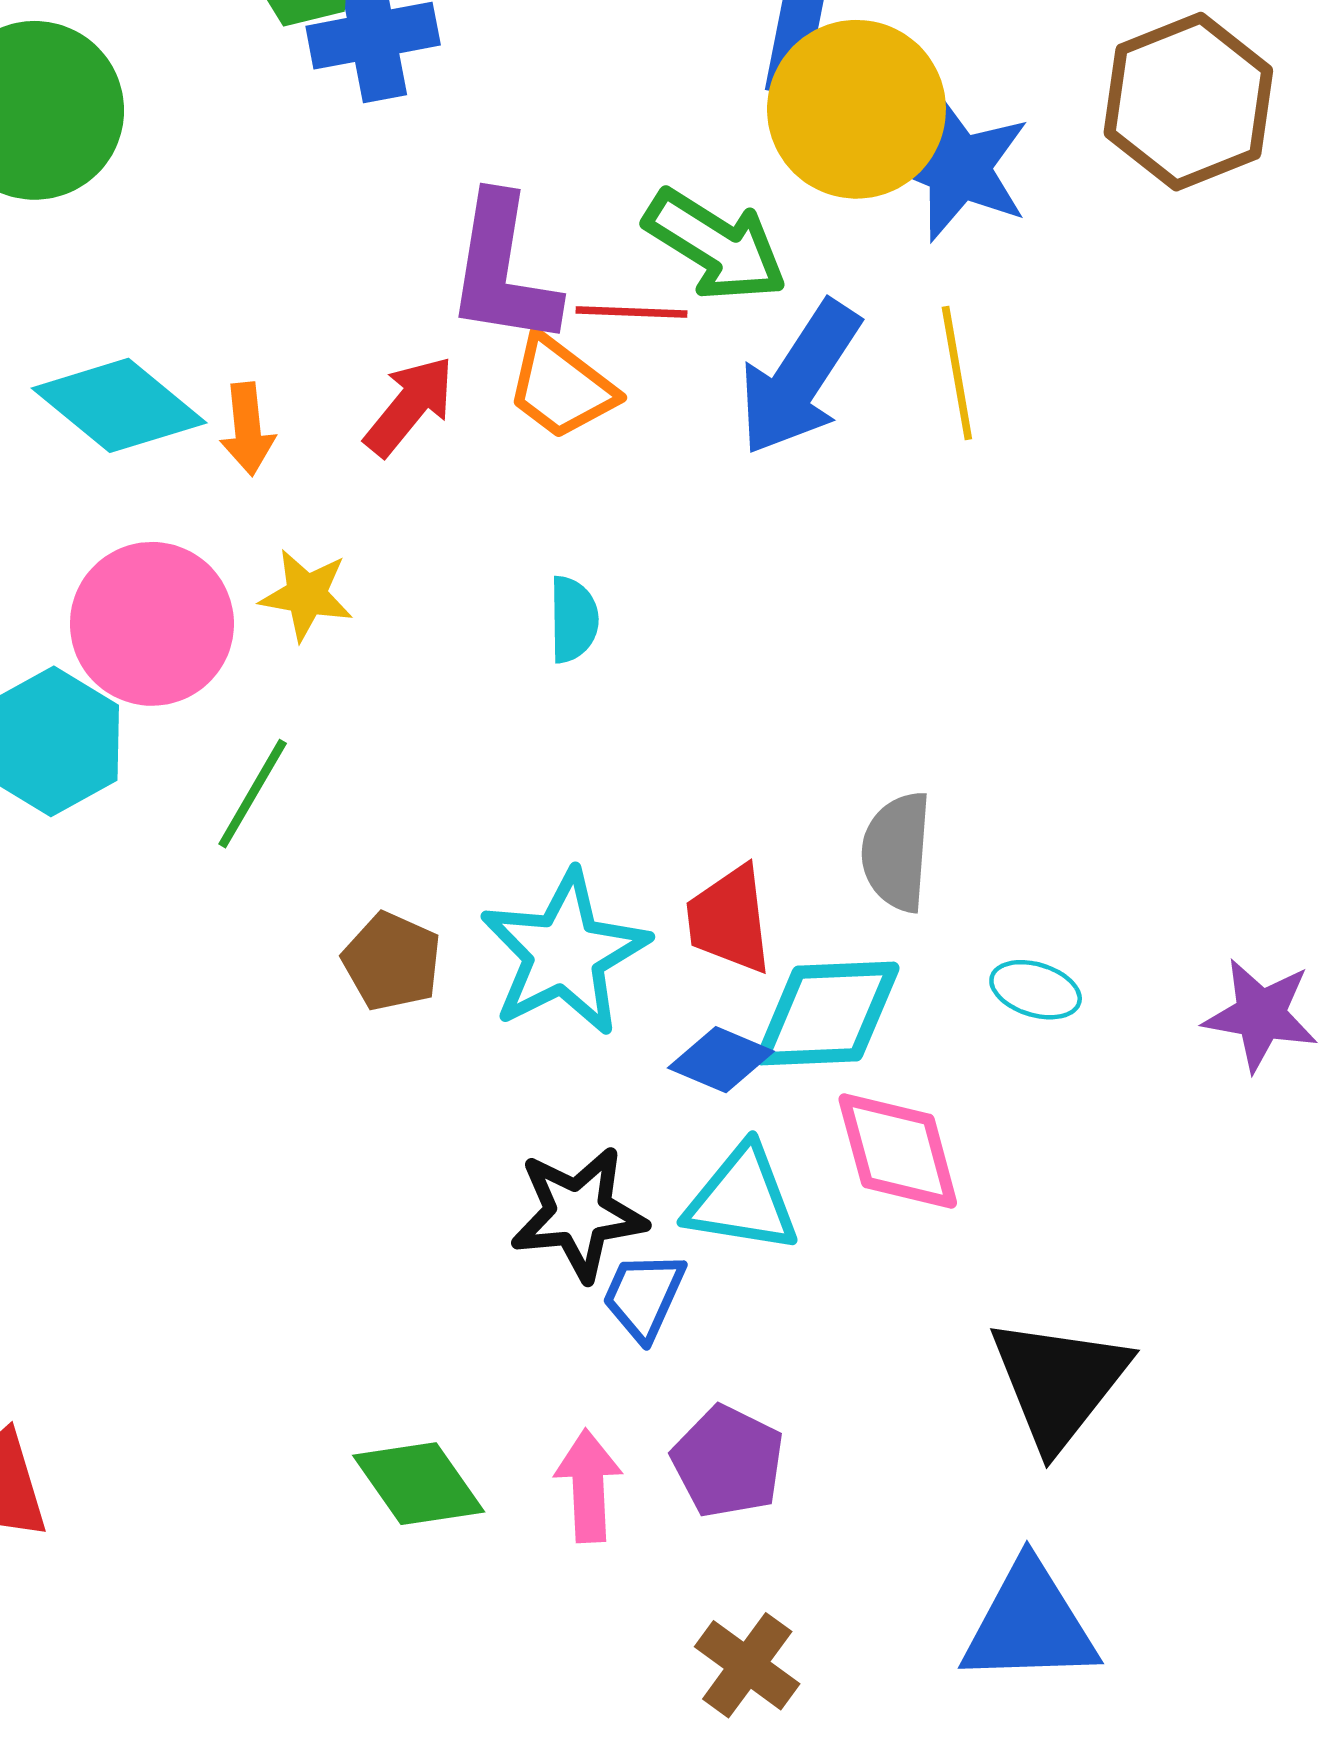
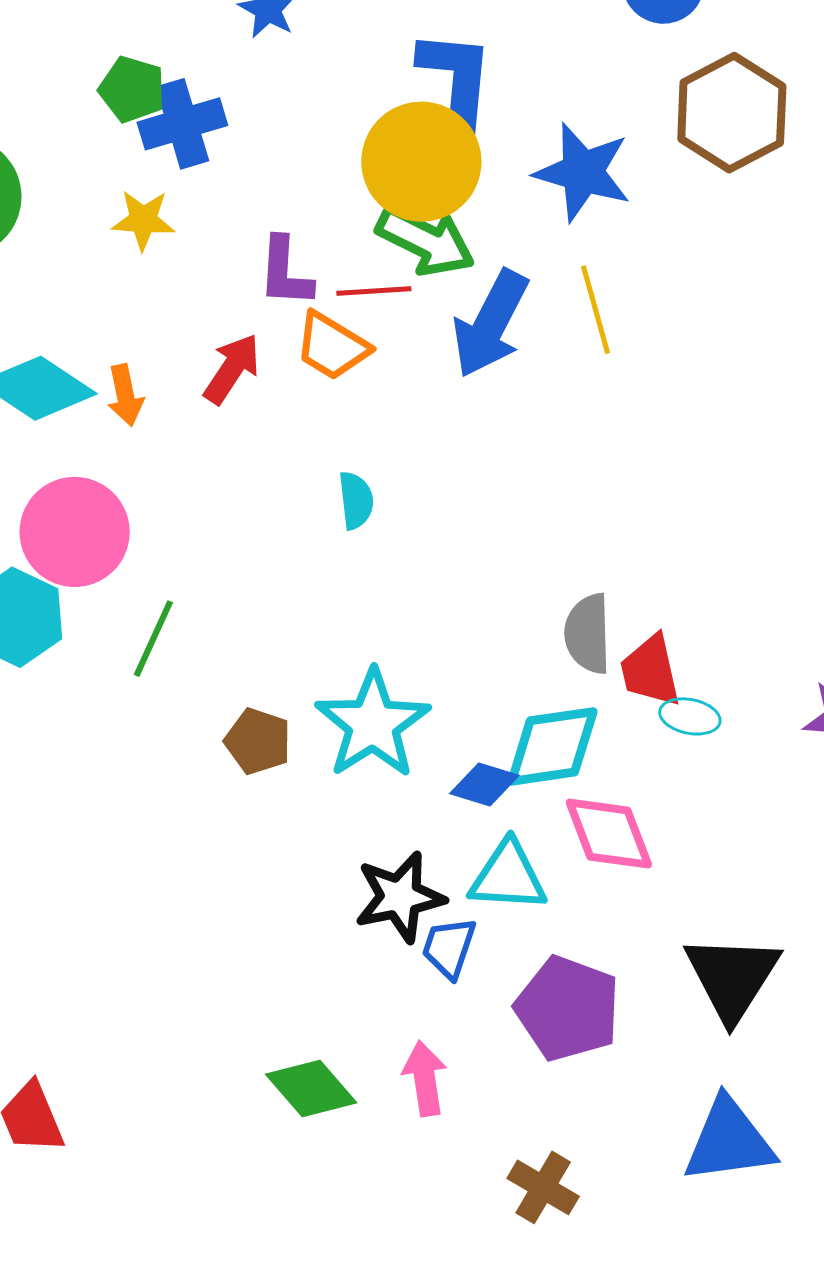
yellow circle: (856, 109) -> (421, 162), moved
purple L-shape: (503, 271) -> (285, 272), size x0.7
yellow star: (306, 595) -> (143, 220), moved
red trapezoid: (729, 920) -> (650, 671), moved
purple pentagon: (728, 1462) -> (568, 1008), moved, size x1.4

